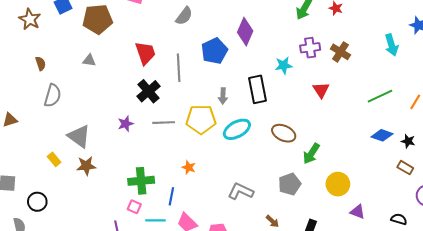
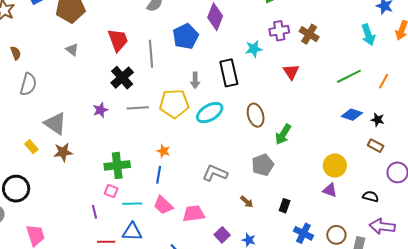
cyan arrow: (392, 45) -> (368, 35), moved
gray triangle: (89, 60) -> (72, 50), moved, turned 32
brown ellipse: (284, 133) -> (256, 115), turned 50
yellow circle: (338, 184) -> (335, 166), moved
blue line: (171, 196) -> (159, 175), moved
black circle: (37, 202) -> (16, 189), size x1.4

